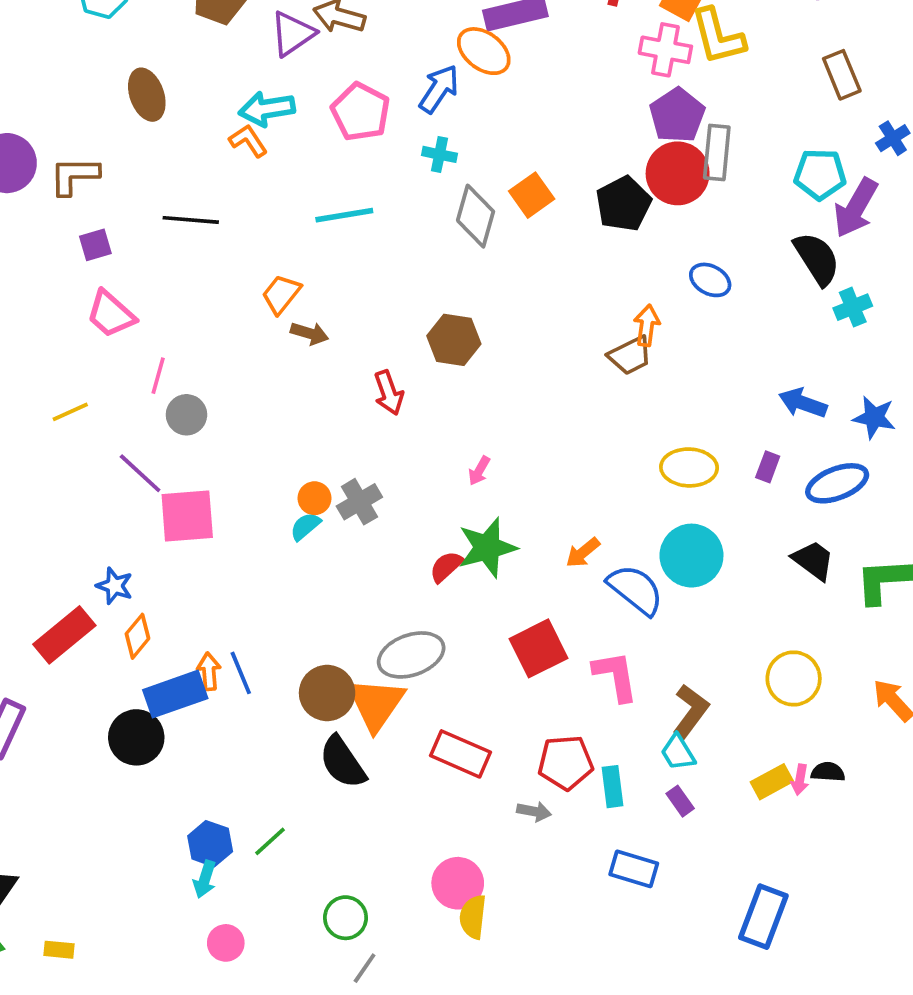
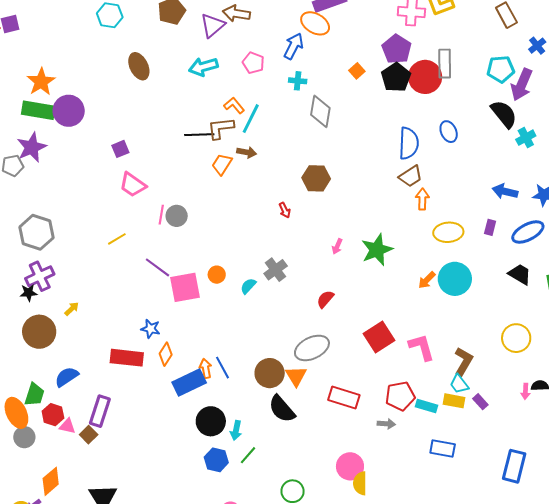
pink pentagon: (360, 112) -> (253, 63), size x0.7
purple pentagon: (677, 115) -> (397, 49), moved
orange L-shape: (248, 141) -> (234, 105), moved
brown L-shape: (74, 176) -> (221, 128), moved
orange square: (532, 195) -> (357, 71), moved, size x0.7
black pentagon: (623, 204) -> (396, 77), moved
cyan line: (344, 215) -> (251, 119), turned -48
black line: (191, 220) -> (199, 135), moved
blue ellipse: (710, 280) -> (449, 132), turned 45
orange arrow: (647, 325) -> (422, 199), moved
brown arrow: (310, 333) -> (247, 152), moved
red arrow: (389, 393) -> (285, 210), size x0.7
gray circle: (186, 415) -> (177, 216), moved
orange circle: (314, 498) -> (217, 275), moved
green star: (487, 548) -> (377, 250), moved
orange arrow: (583, 553) -> (427, 280), moved
blue semicircle: (636, 590) -> (409, 143), moved, turned 60
red rectangle: (64, 635) -> (127, 358), turned 52
orange triangle: (376, 704) -> (296, 376), size x0.7
black circle: (136, 737) -> (211, 421), moved
yellow rectangle: (772, 782) -> (454, 401), moved, turned 45
cyan rectangle: (613, 787) -> (426, 406), turned -60
purple rectangle: (680, 801) -> (480, 402), moved
cyan arrow: (205, 879) -> (236, 430), moved

